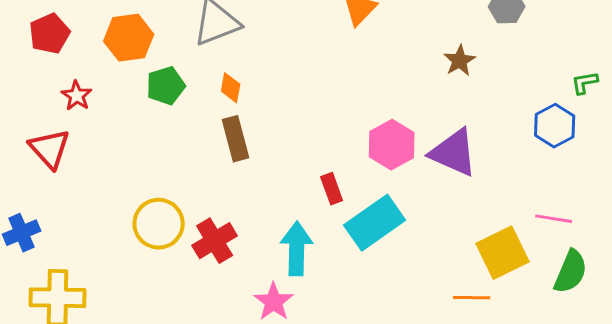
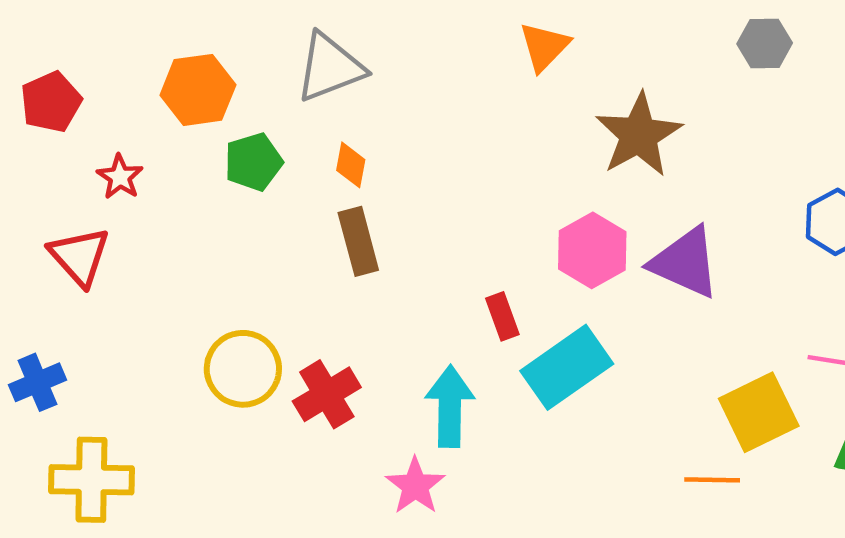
red pentagon: (50, 34) -> (51, 102), moved
brown star: (460, 61) -> (639, 135), moved, size x1.8

